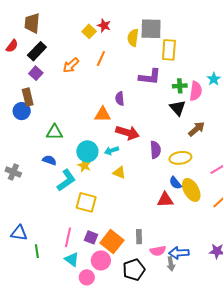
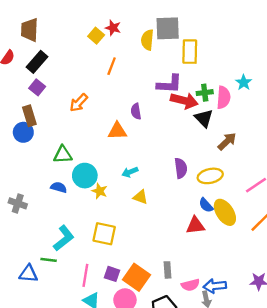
orange arrow: (71, 65) -> (79, 103), moved
red arrow: (128, 133) -> (184, 101), moved
cyan circle: (87, 151) -> (85, 176), moved
cyan L-shape: (66, 180) -> (64, 238), moved
green line: (37, 251) -> (49, 260), moved, turned -72

